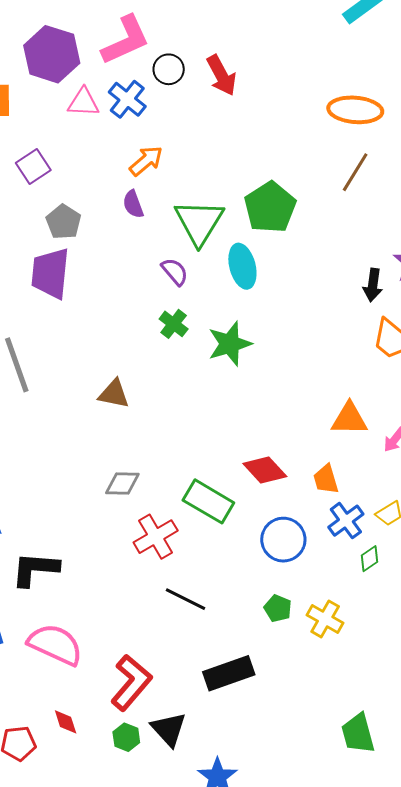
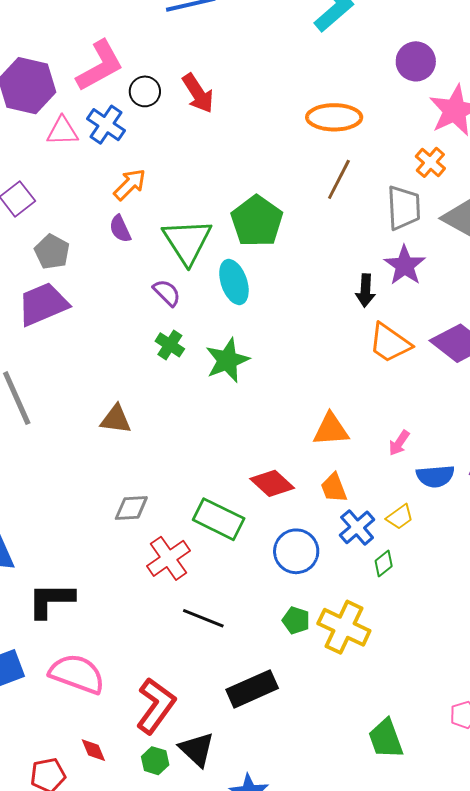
purple trapezoid: (50, 273) -> (43, 304), turned 66
orange triangle: (349, 419) -> (331, 430), moved
yellow cross: (325, 619) -> (344, 627), size x1.4

